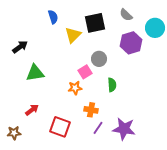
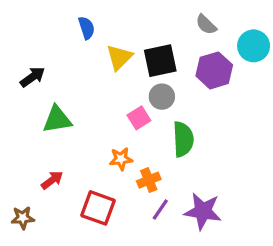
black square: (95, 23) -> (160, 61), moved
green semicircle: (112, 85) -> (183, 139), size x1.5
orange star: (75, 88) -> (121, 159), moved
orange cross: (91, 110) -> (149, 180), turned -32

